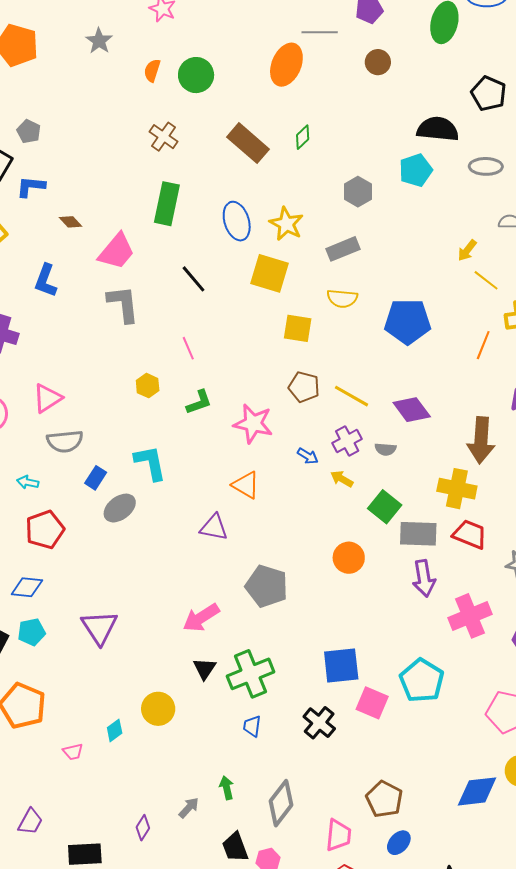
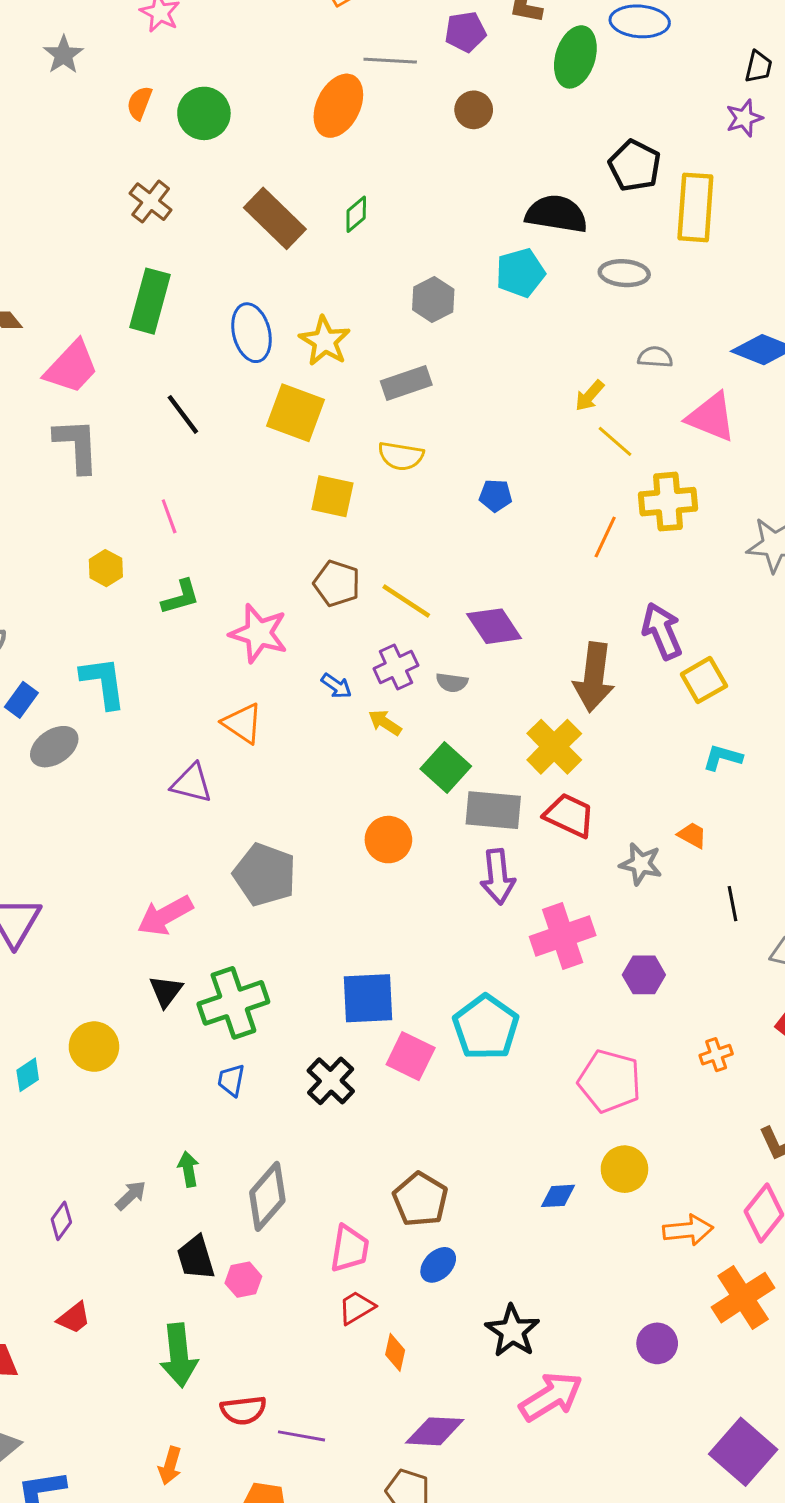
blue pentagon: (408, 321) -> (496, 496), size x0.5
yellow cross: (457, 489) -> (554, 747), turned 30
blue diamond: (477, 791) -> (558, 1196), size x0.6

